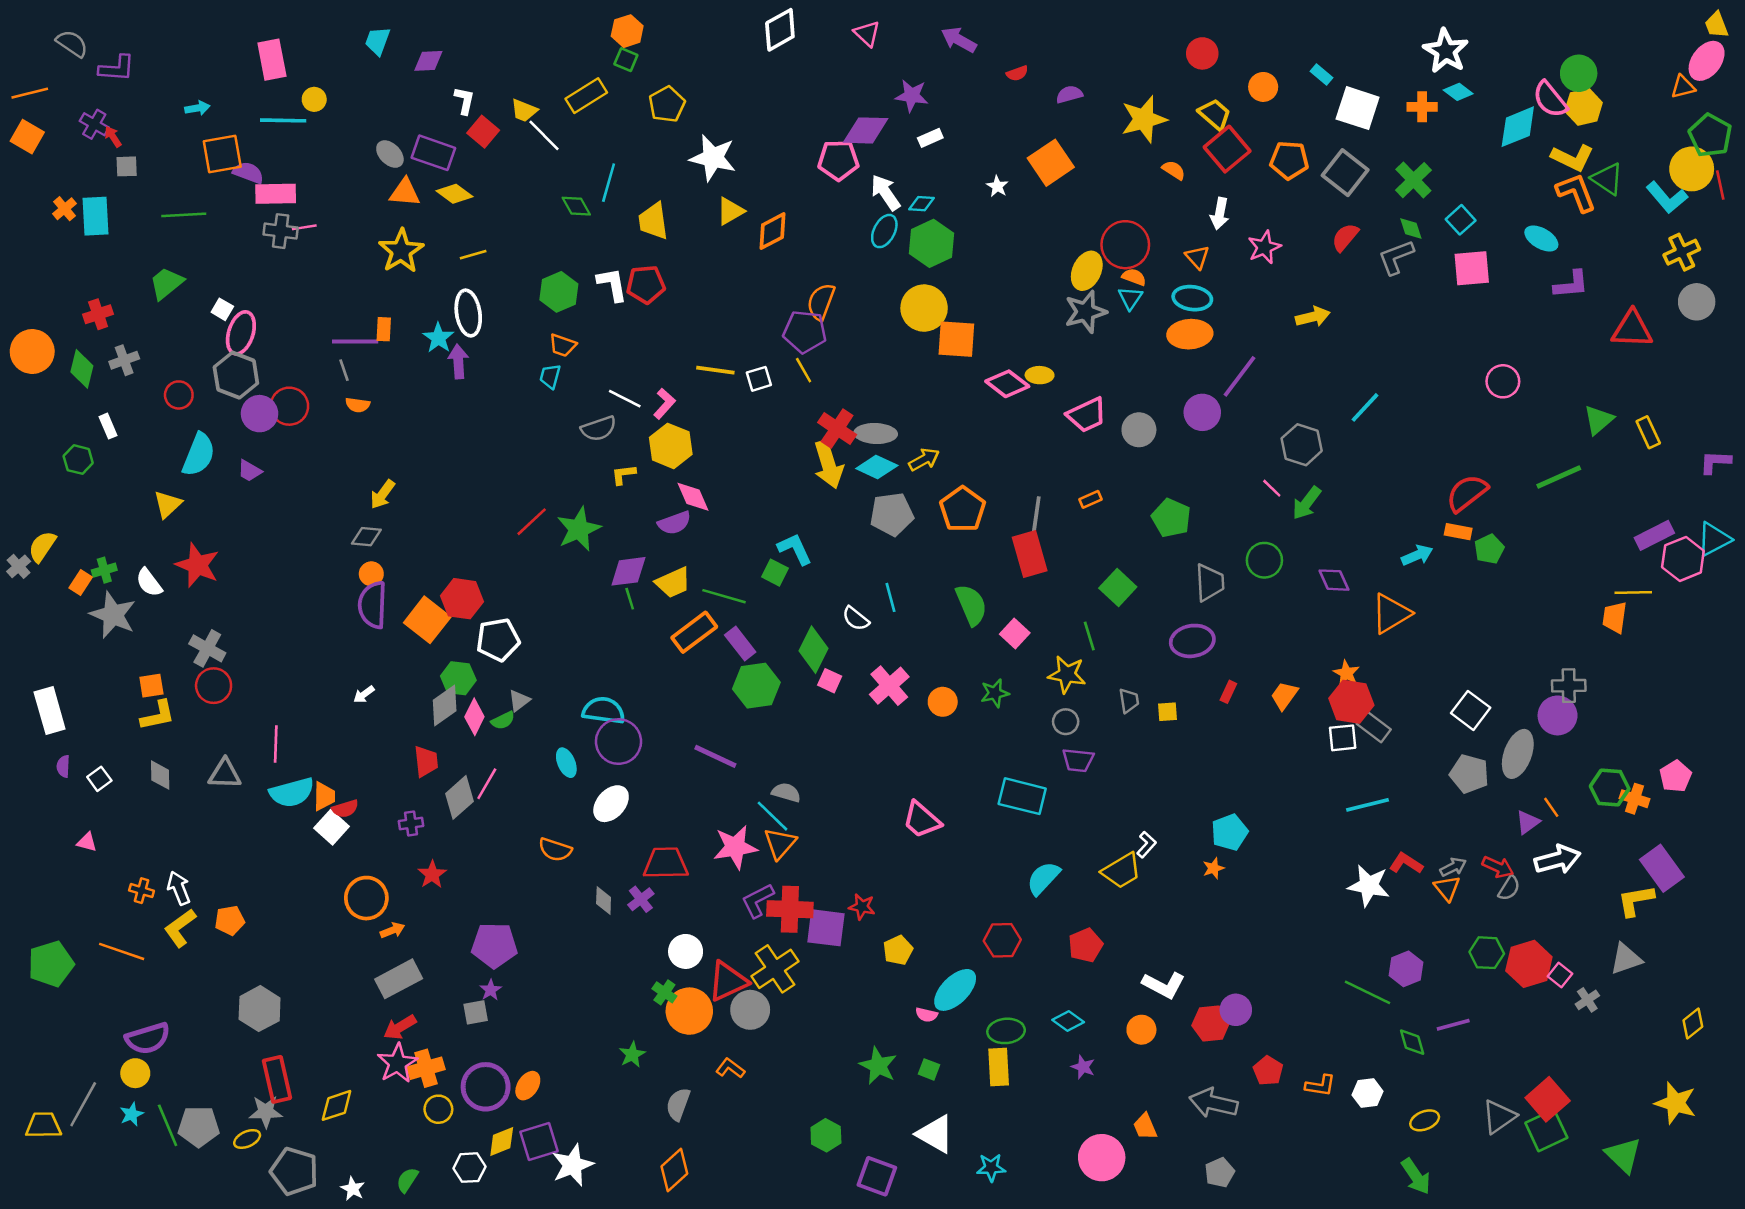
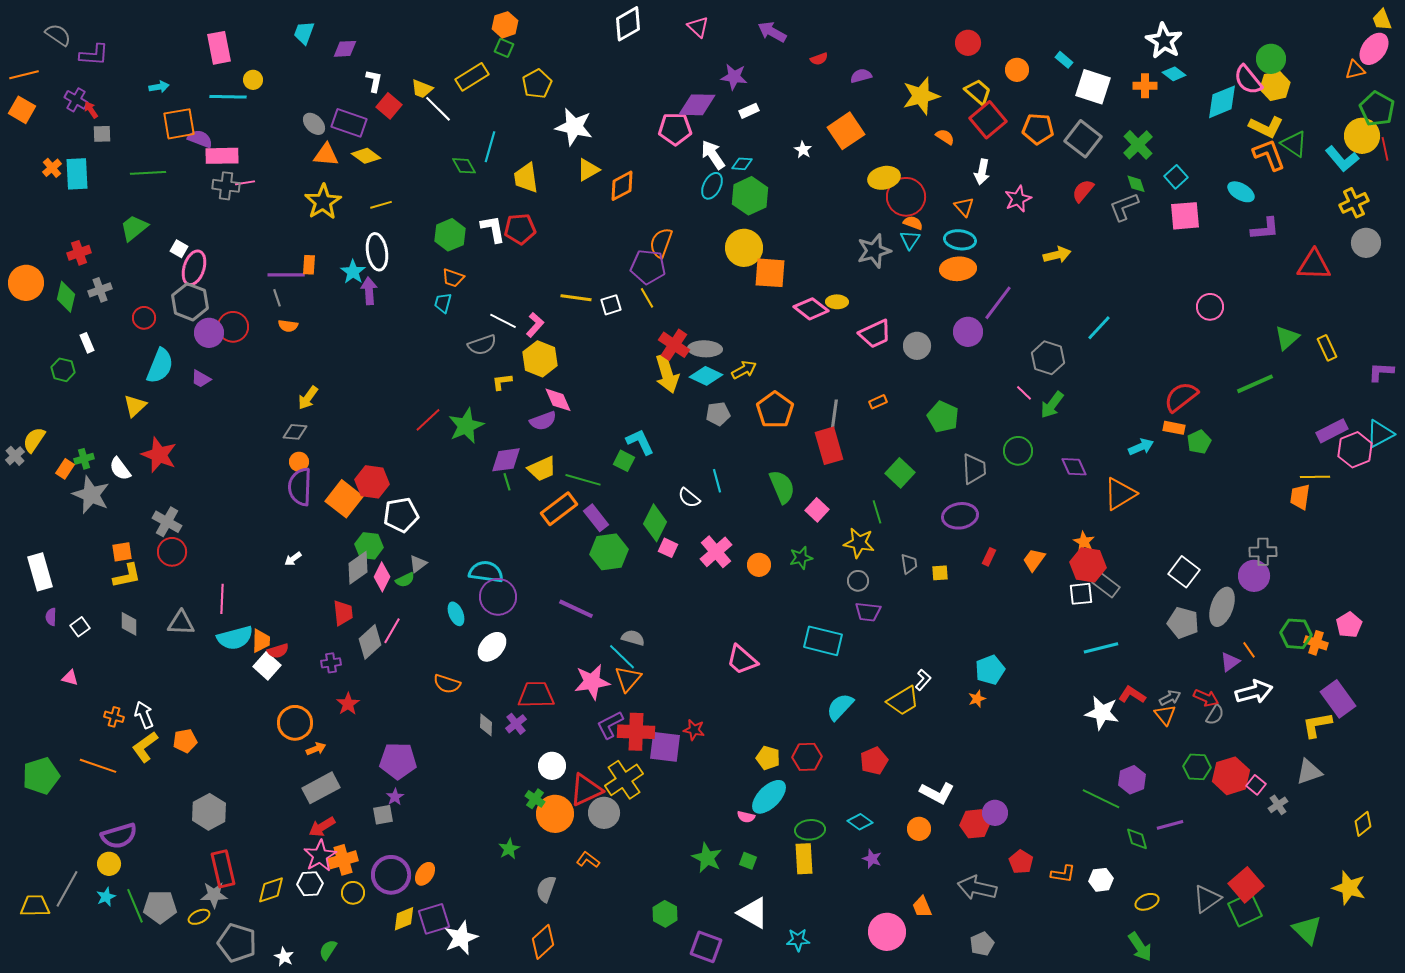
yellow ellipse: (1087, 271) -> (884, 178), moved, turned 52
gray pentagon: (892, 514) -> (718, 414), size x0.7
yellow pentagon: (898, 950) -> (768, 758), moved, turned -30
white hexagon: (469, 1168) -> (310, 884), moved

